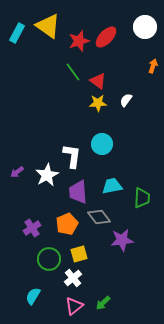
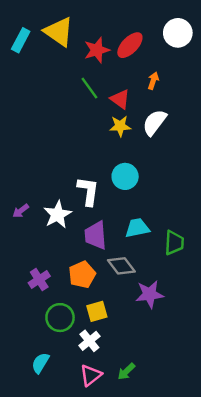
orange arrow: (153, 66) -> (153, 81), moved
white semicircle: (126, 100) -> (154, 122), size x1.6

